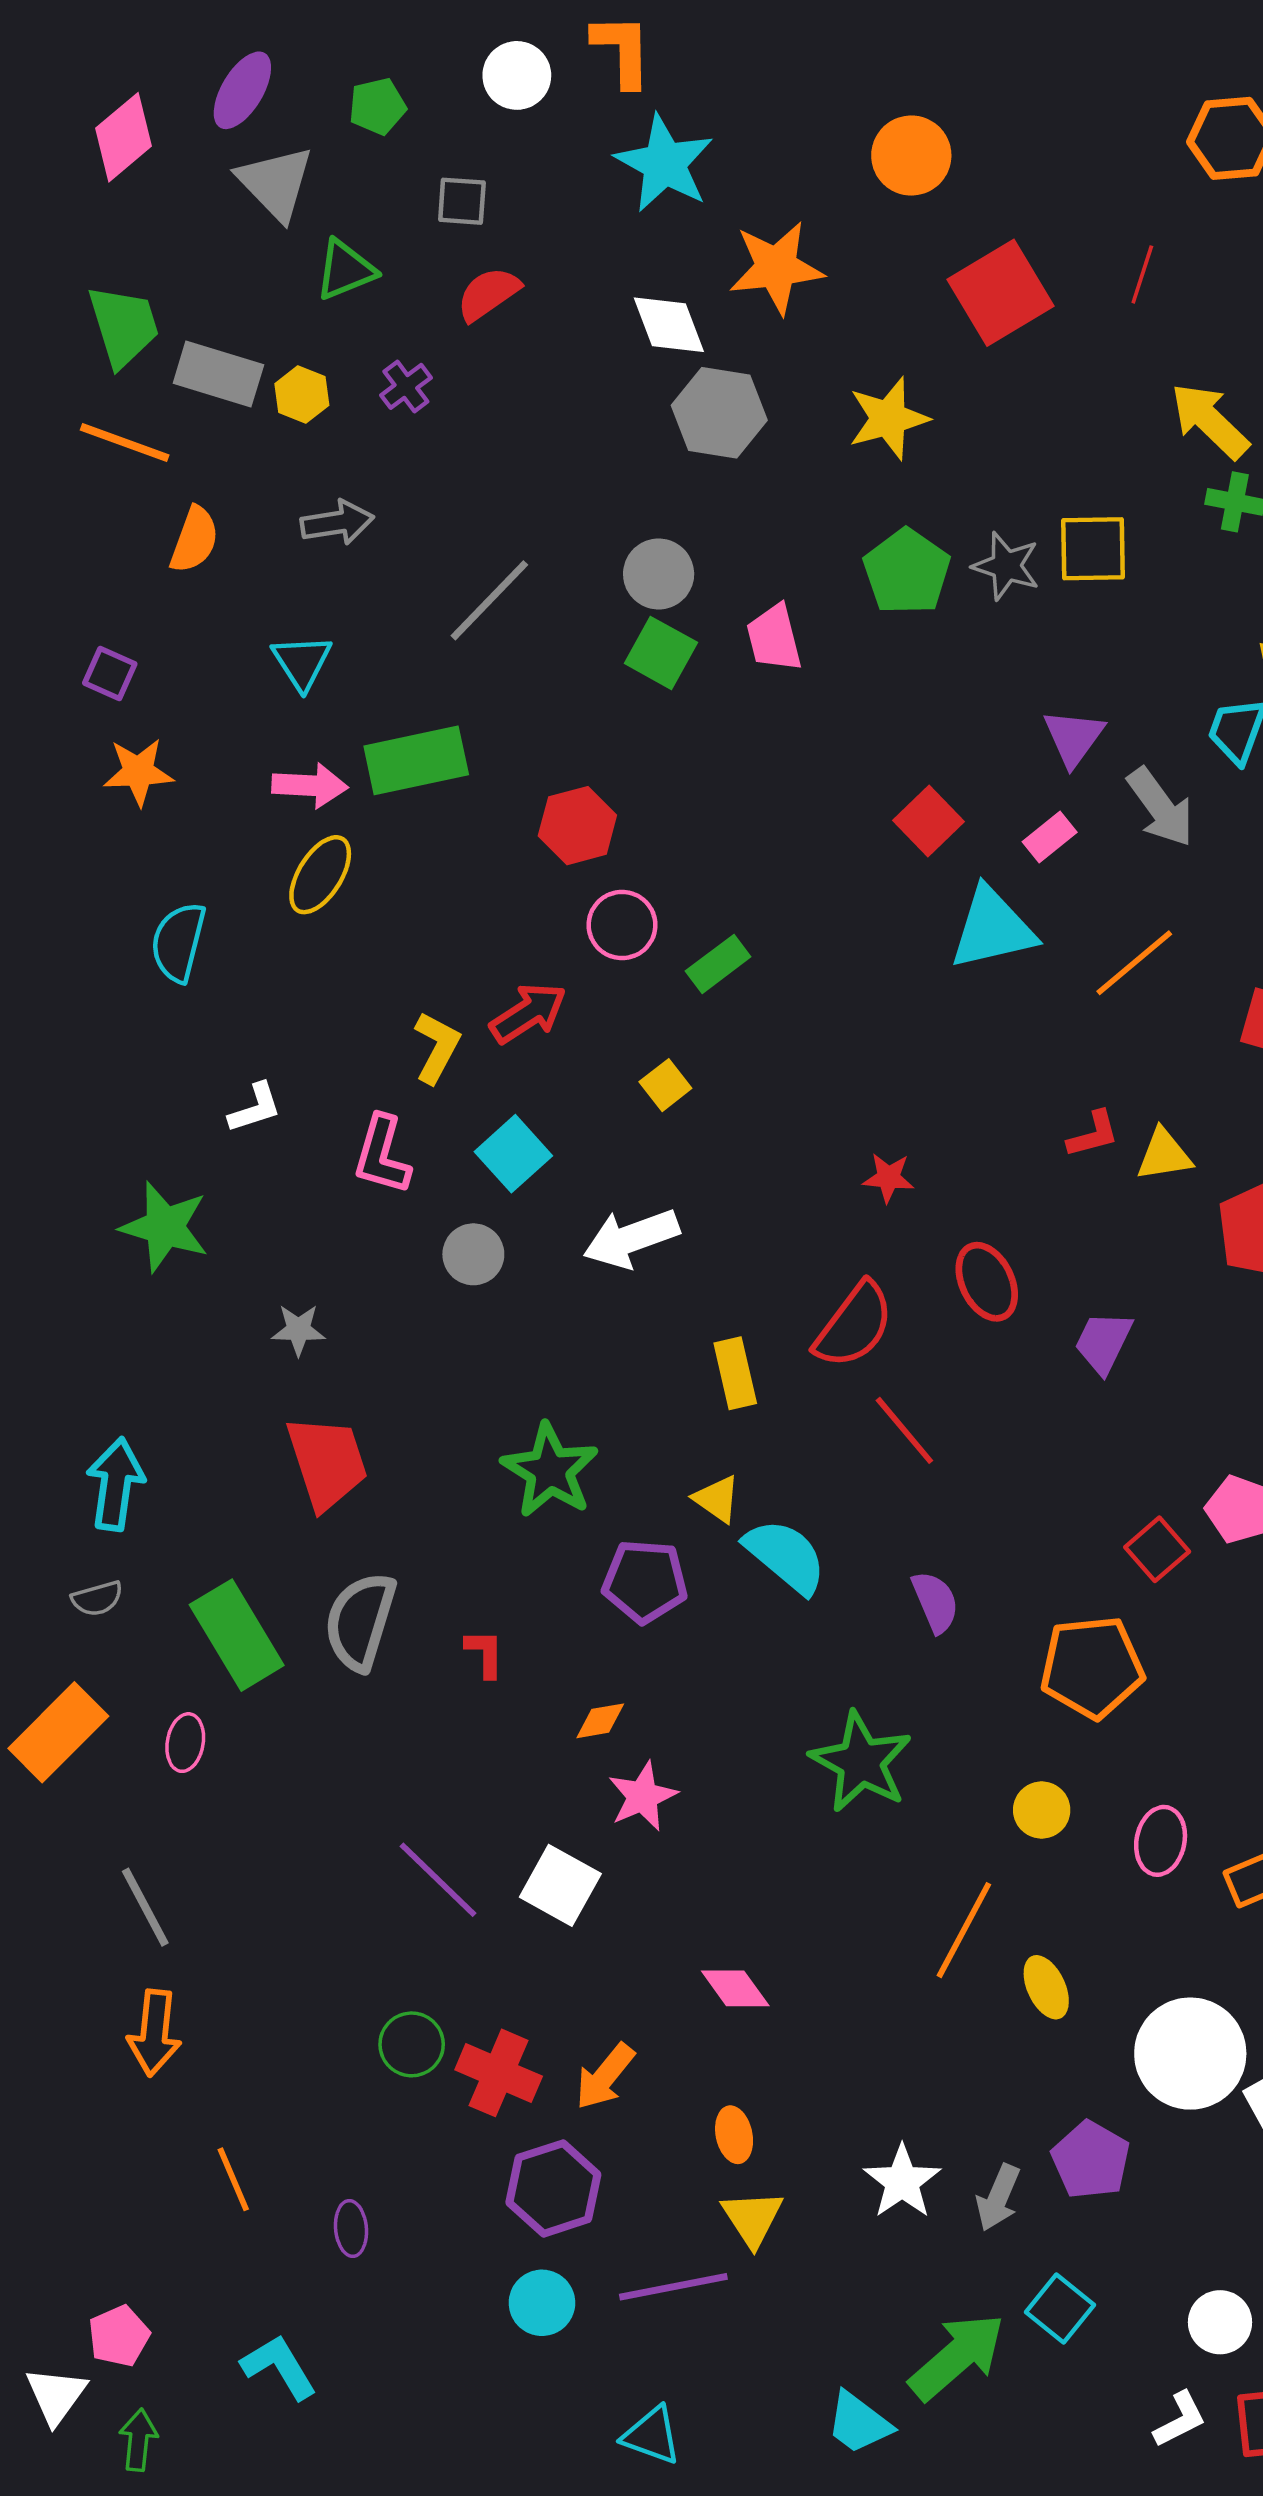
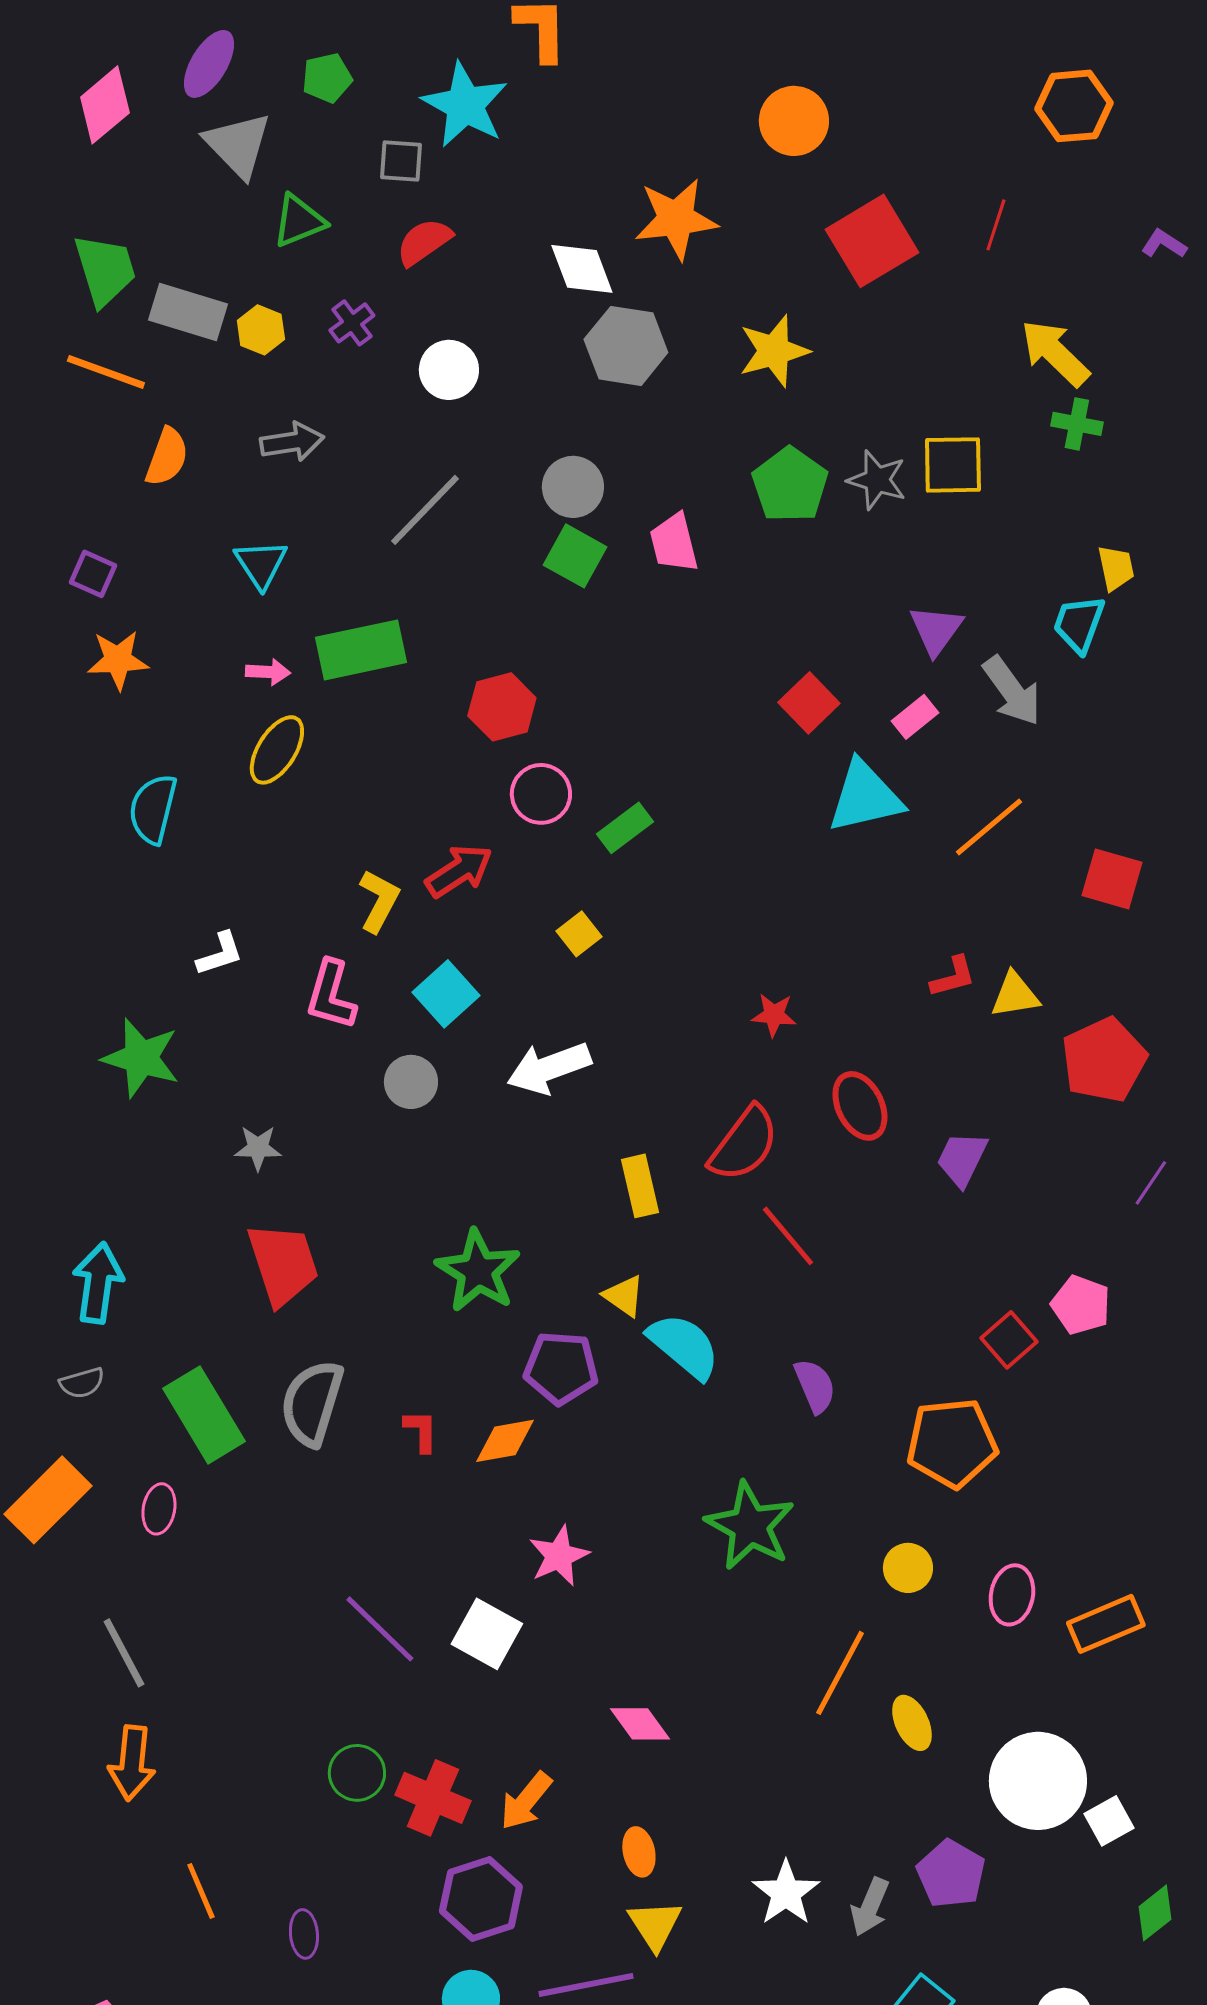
white circle: (517, 75) -> (449, 370), moved
cyan star: (664, 164) -> (465, 105), moved
pink arrow: (310, 786) -> (268, 672), size x0.7
orange diamond: (600, 1721) -> (505, 1441), moved, size x1.4

